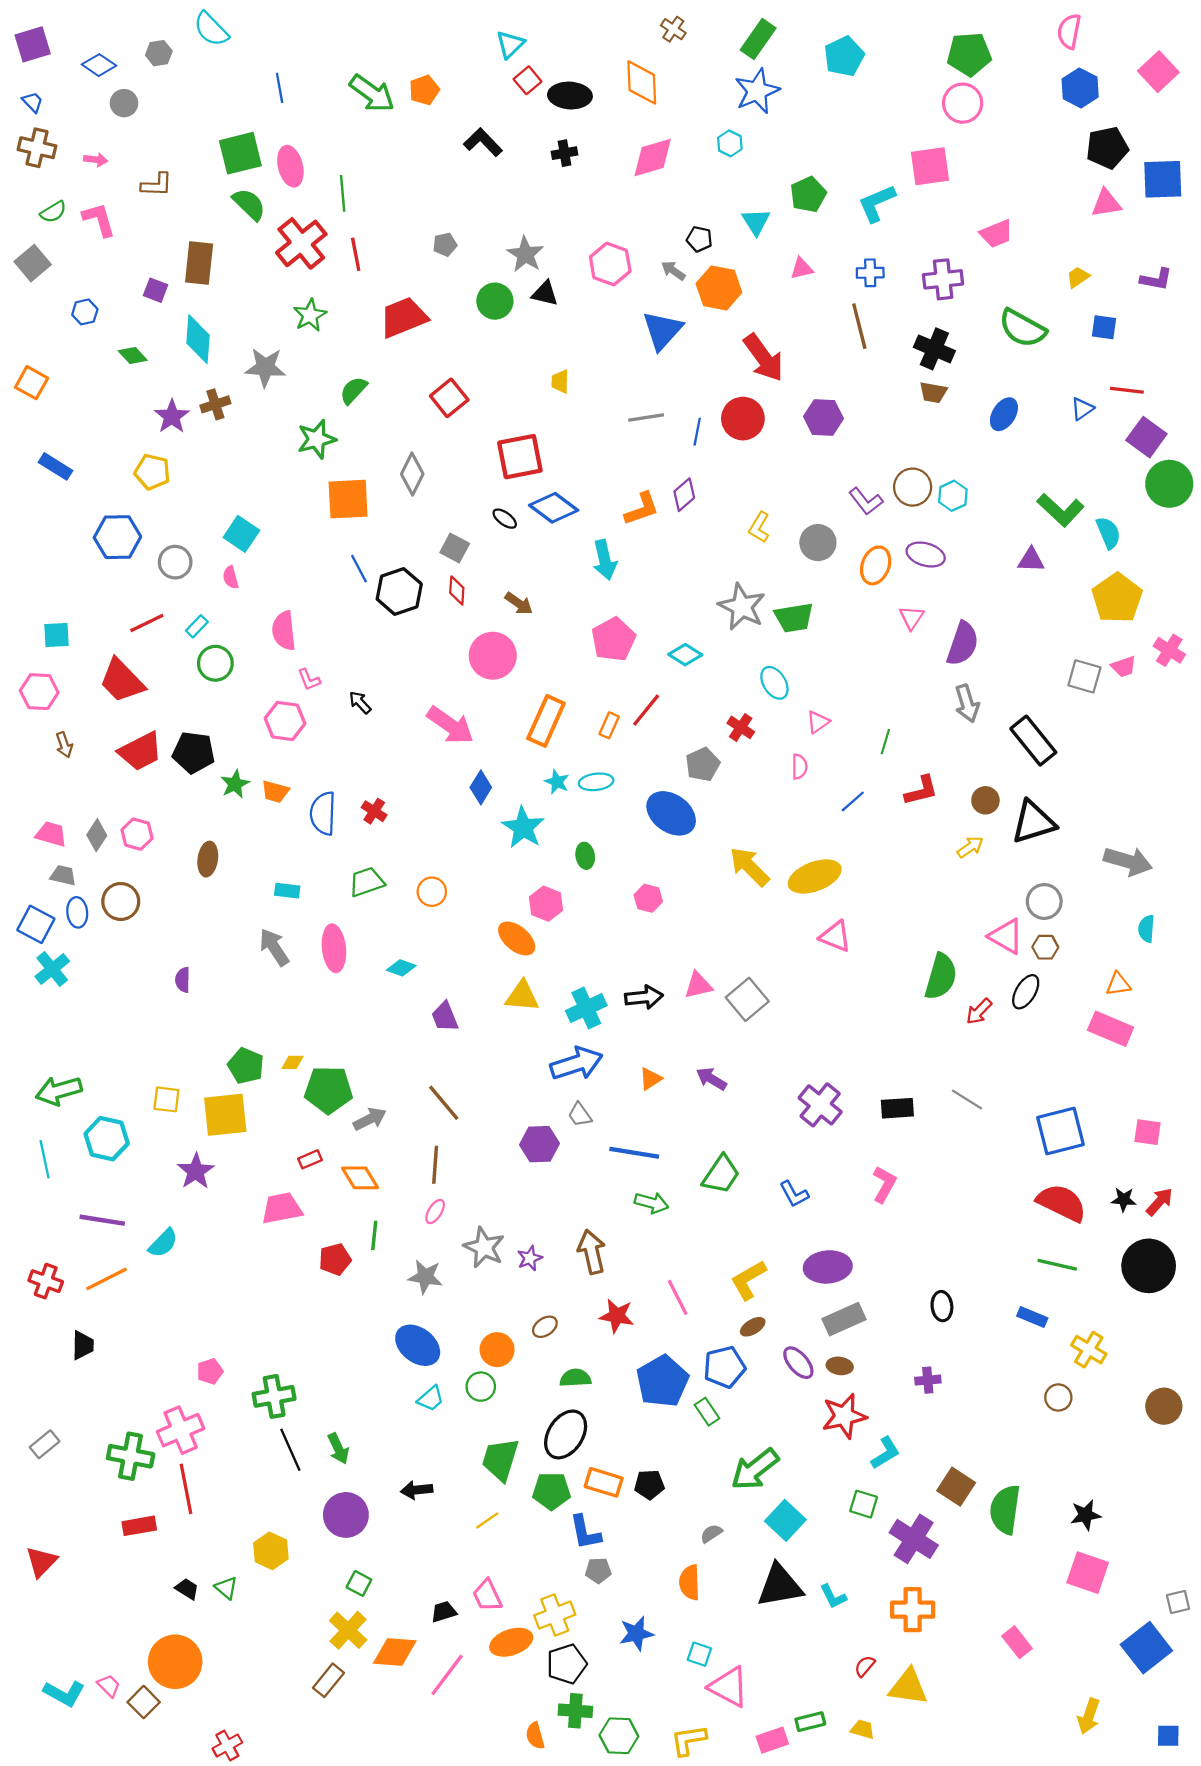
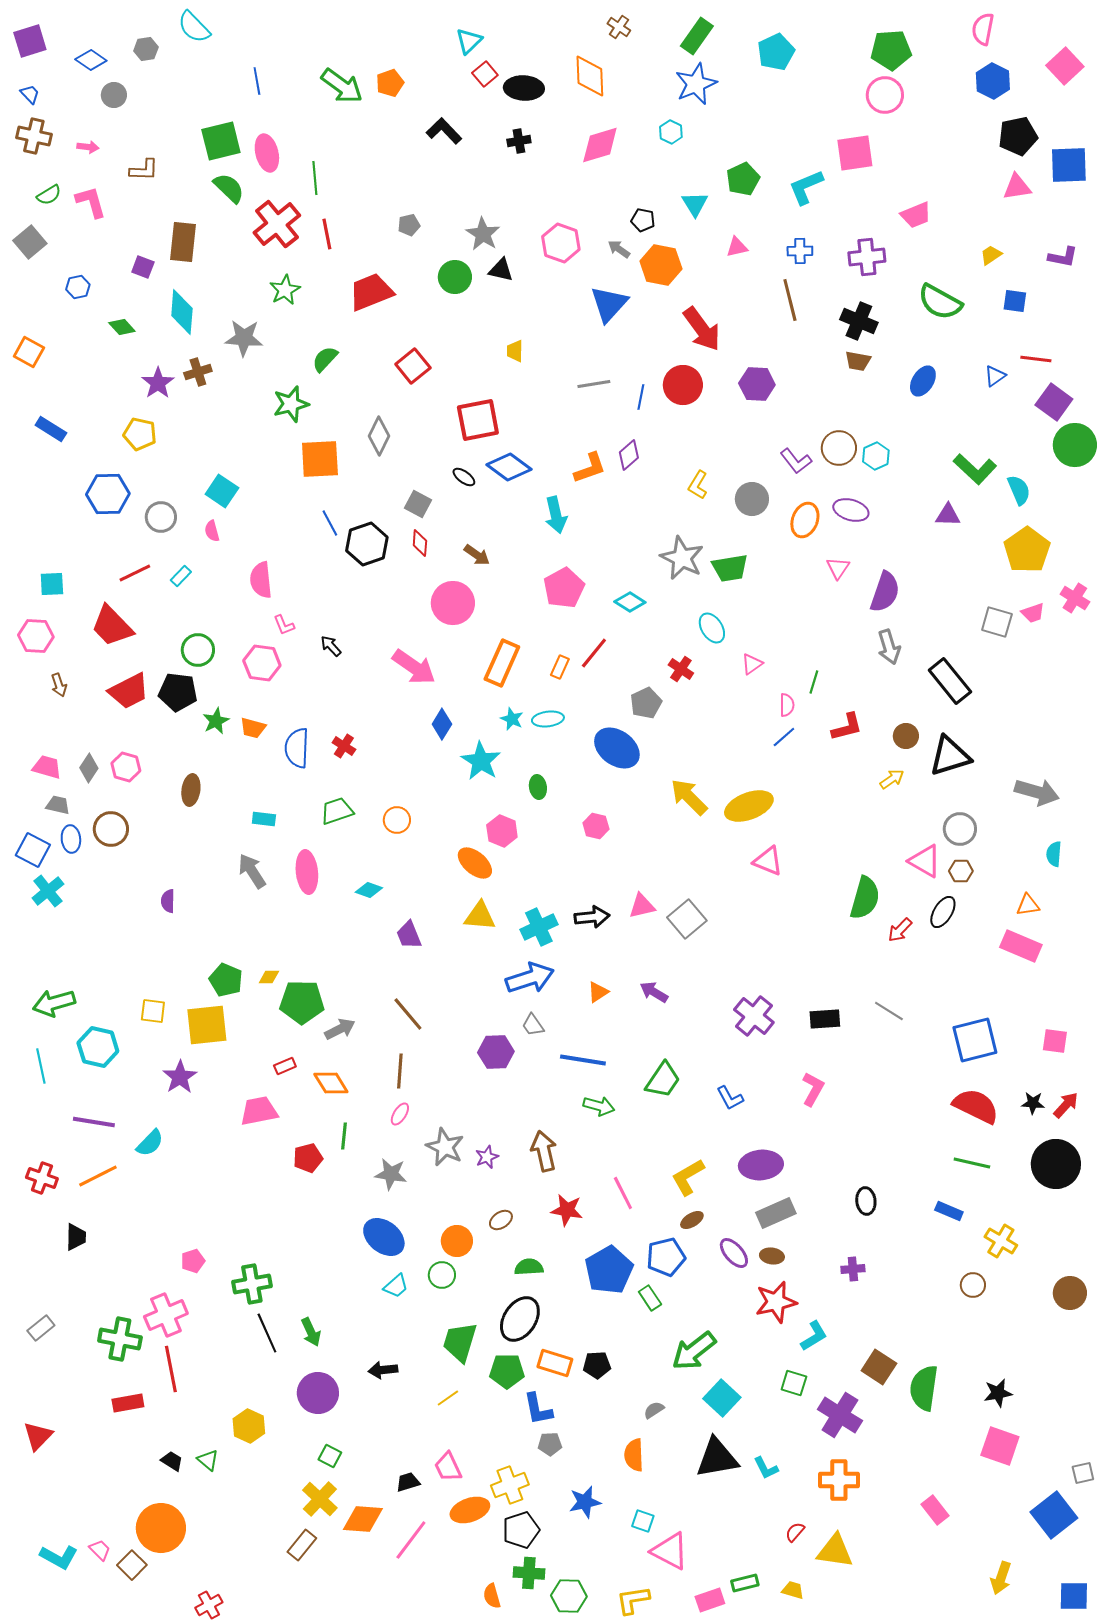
green circle: (215, 663) -> (198, 650), moved
pink semicircle: (799, 767) -> (787, 705), moved
blue square: (1168, 1736) -> (1074, 1596), size x1.4

